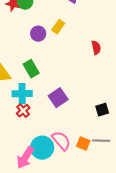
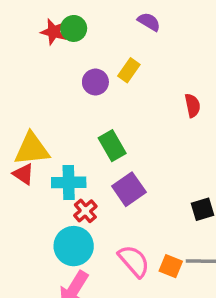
green rectangle: (31, 69) -> (112, 146), moved
red cross: (23, 111) -> (85, 211), moved
cyan circle: (42, 148) -> (74, 246), moved

